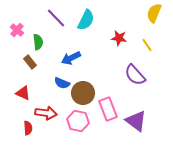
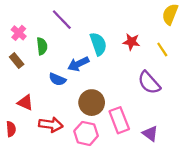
cyan semicircle: (86, 20) -> (98, 44), moved, turned -45
brown rectangle: (30, 62) -> (17, 61), moved
blue semicircle: (62, 83) -> (57, 79), moved
purple triangle: (136, 121) -> (150, 133), size x0.7
red semicircle: (28, 128) -> (11, 129), moved

